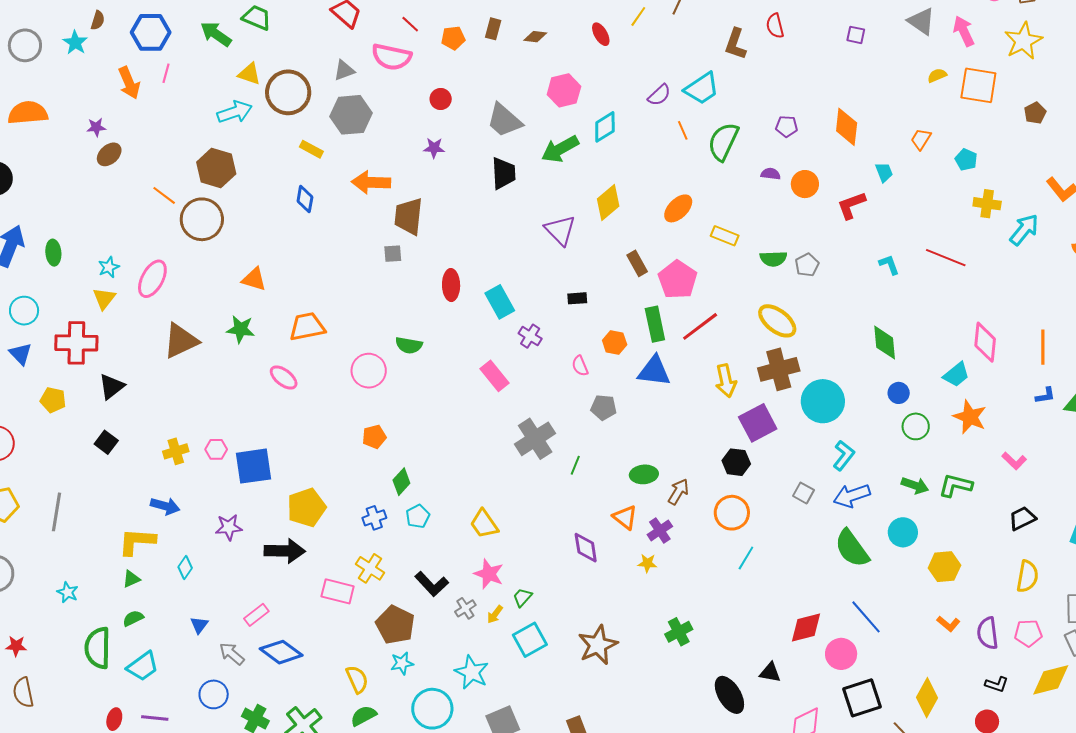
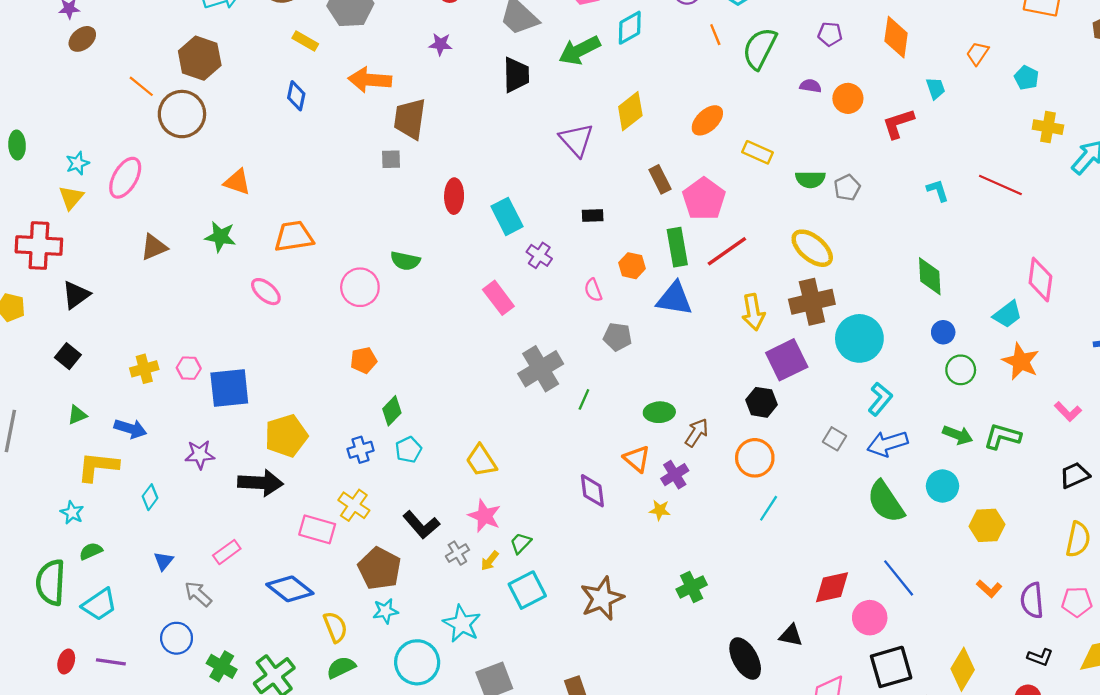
brown triangle: (181, 341) -> (154, 247), size x0.7
green triangle: (131, 579) -> (77, 415), moved
cyan star: (68, 592) -> (72, 513), moved
blue diamond: (281, 652) -> (290, 589), moved

